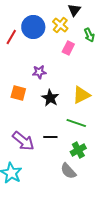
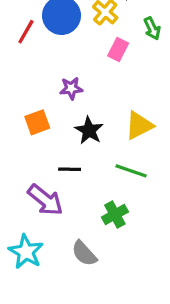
orange square: (18, 93) -> (37, 122), turned -35
black line: (50, 137) -> (70, 169), moved
green cross: (78, 150) -> (115, 215), moved
gray semicircle: (68, 171) -> (84, 253), moved

